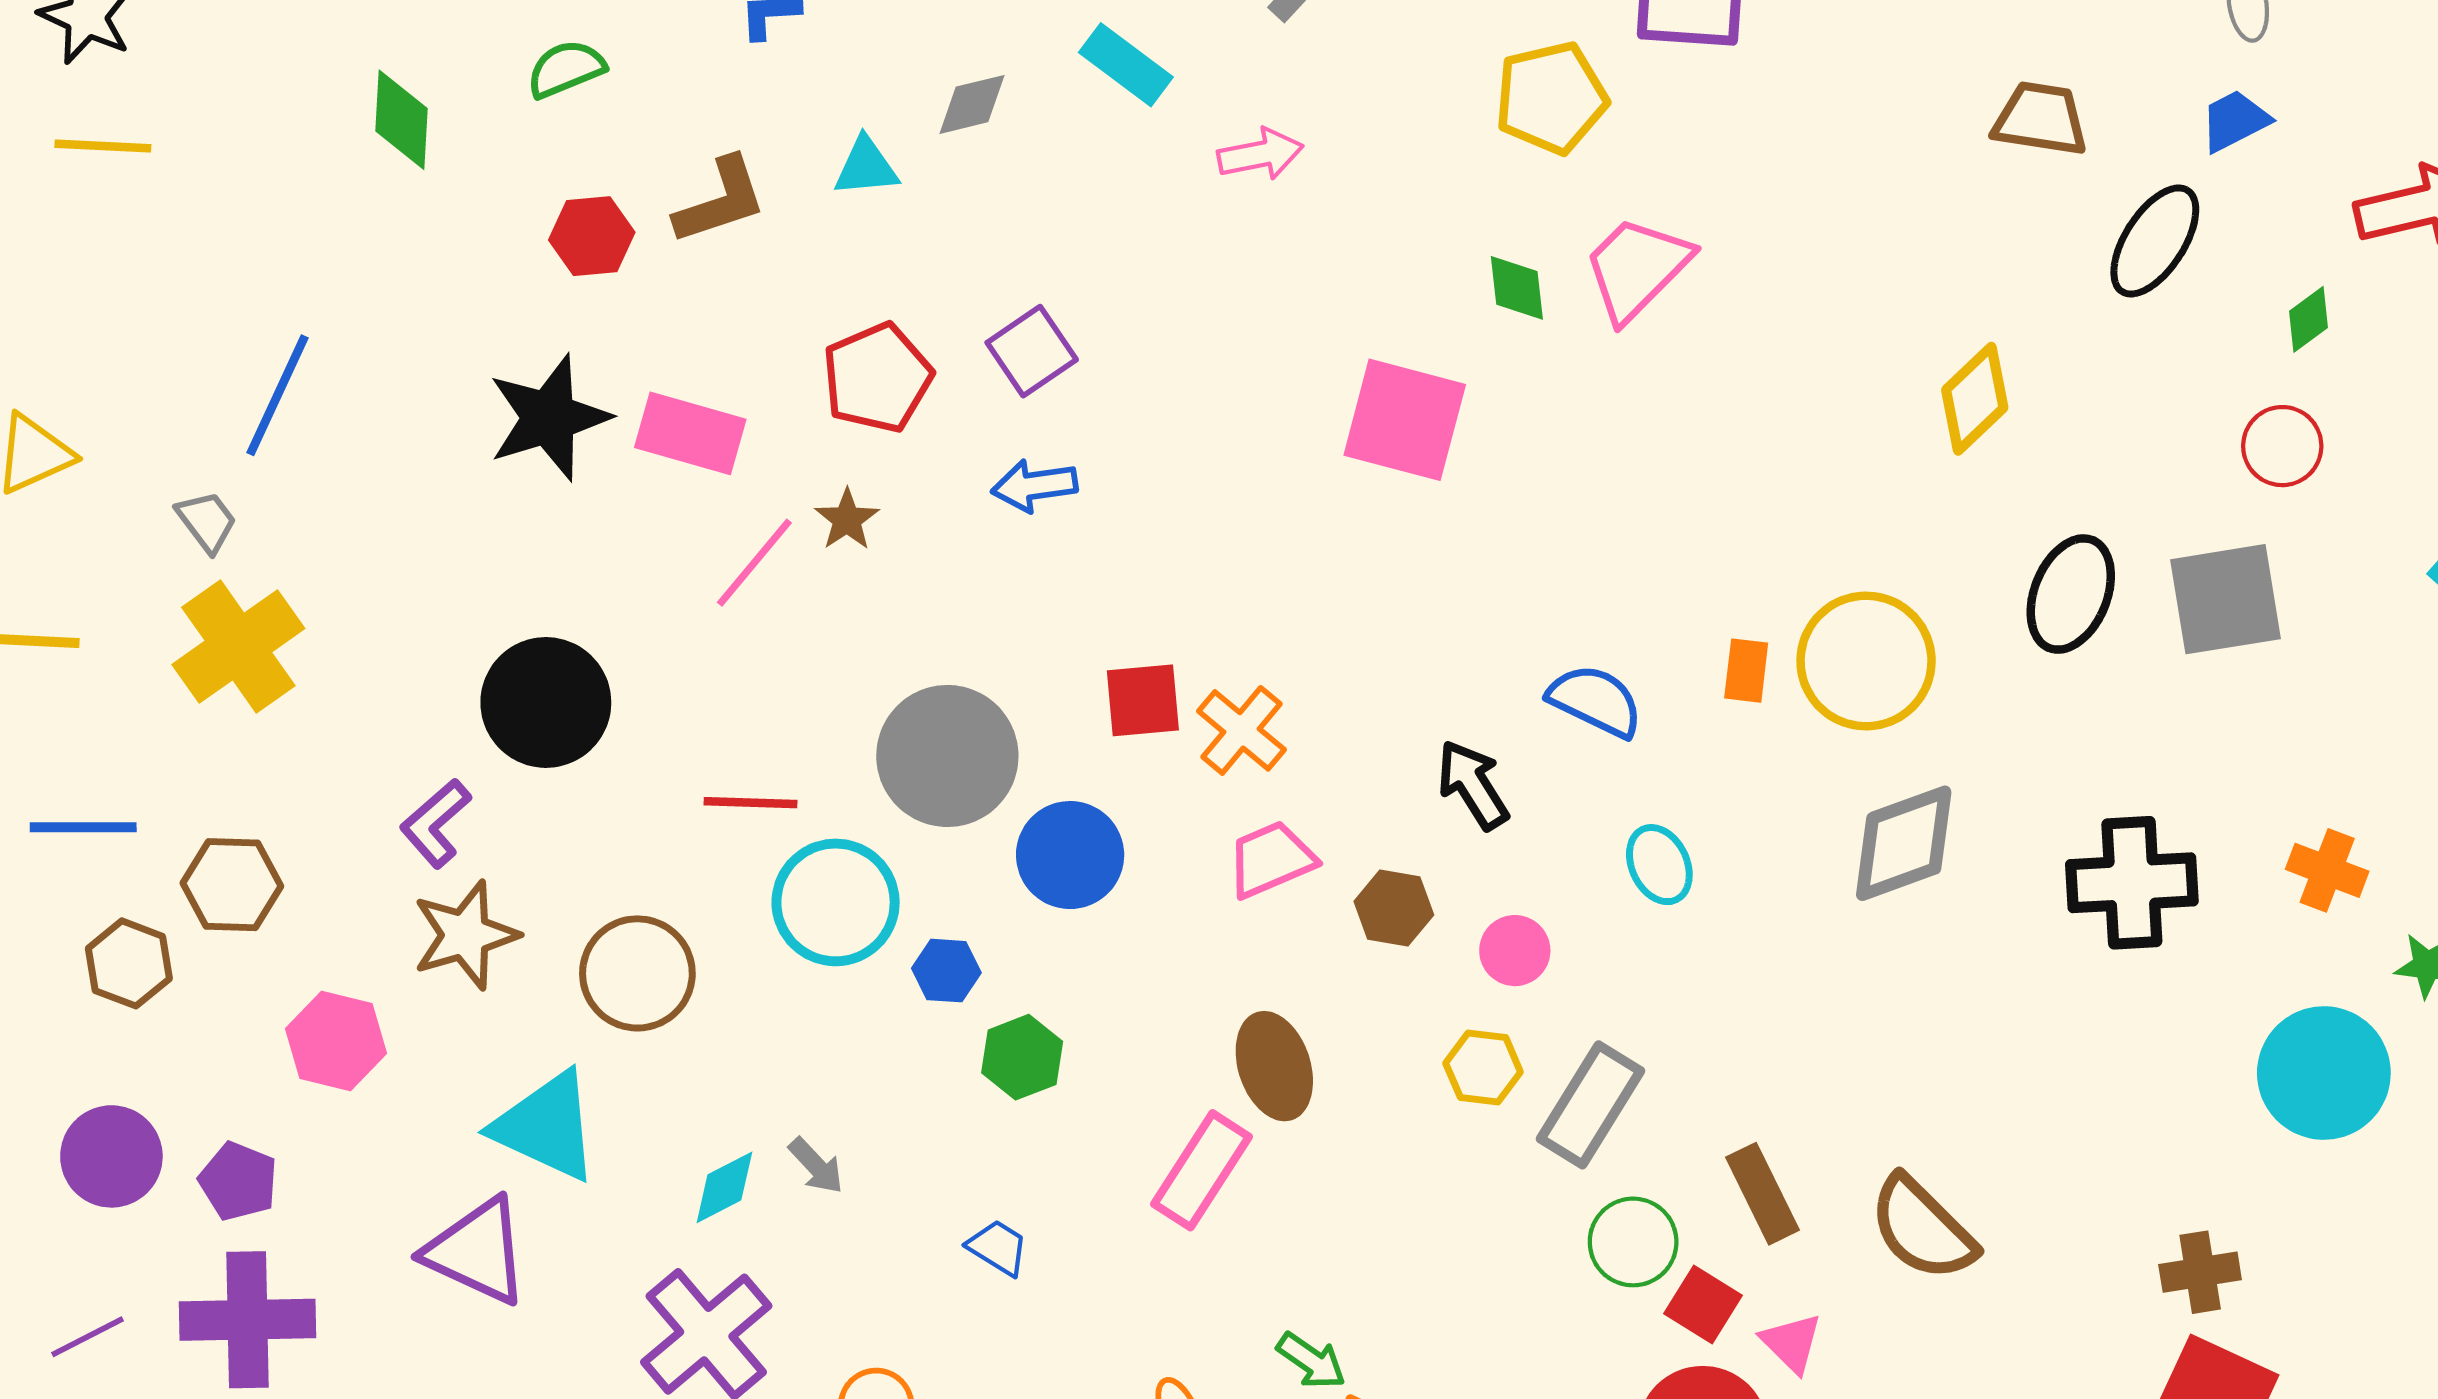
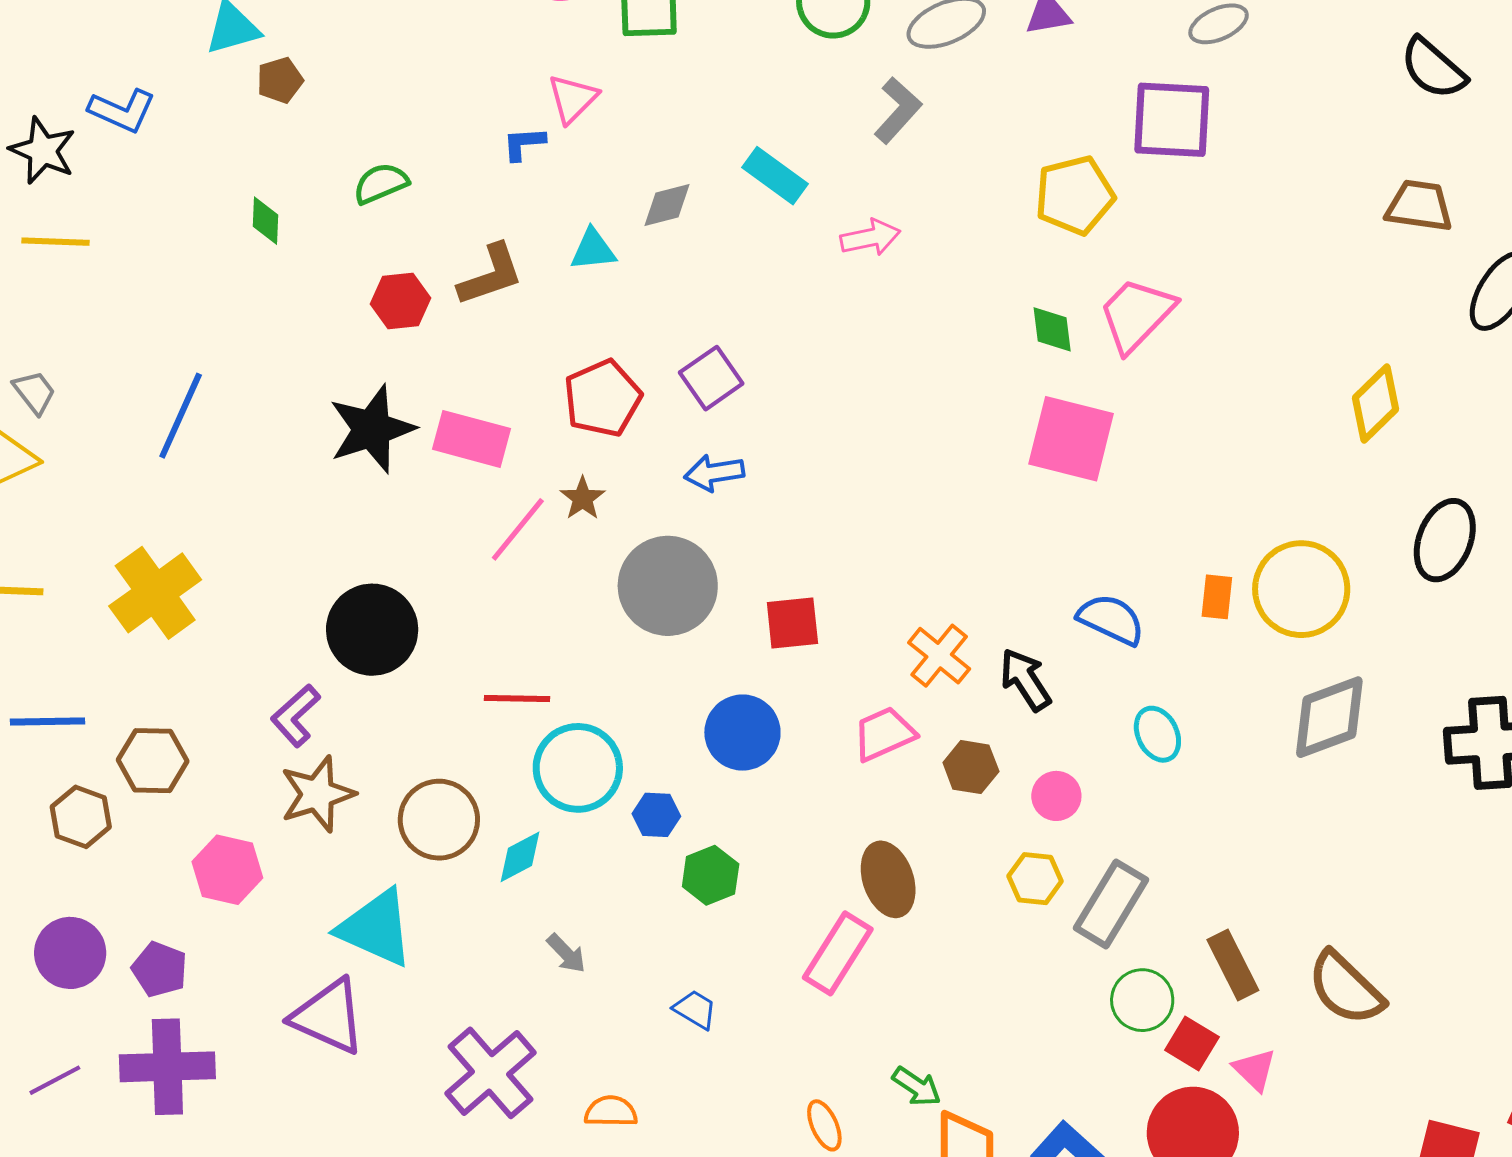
green diamond: (401, 120) -> (265, 221), size x0.7
pink square: (1405, 420) -> (1071, 439), moved
gray trapezoid: (207, 521) -> (34, 392), moved
orange cross: (1241, 730) -> (939, 656), moved
gray circle: (947, 756) -> (668, 586), moved
cyan diamond: (724, 1187) -> (520, 857), moved

